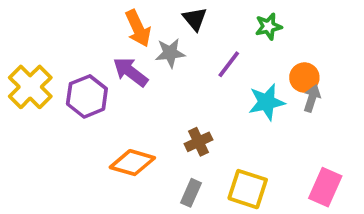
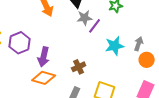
gray star: (170, 53) -> (85, 18), moved
purple arrow: (130, 72) -> (44, 57), moved, turned -114
orange circle: (304, 78) -> (147, 60), moved

